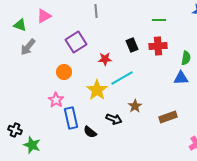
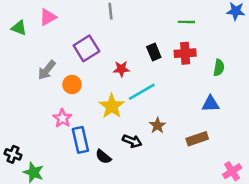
gray arrow: (28, 47) -> (47, 70), moved
blue triangle: (181, 78) -> (210, 104), moved

